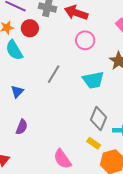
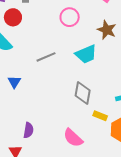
gray line: (54, 74) -> (46, 57), turned 48
gray diamond: (98, 119) -> (83, 93), moved
purple semicircle: (22, 127) -> (28, 130), moved

